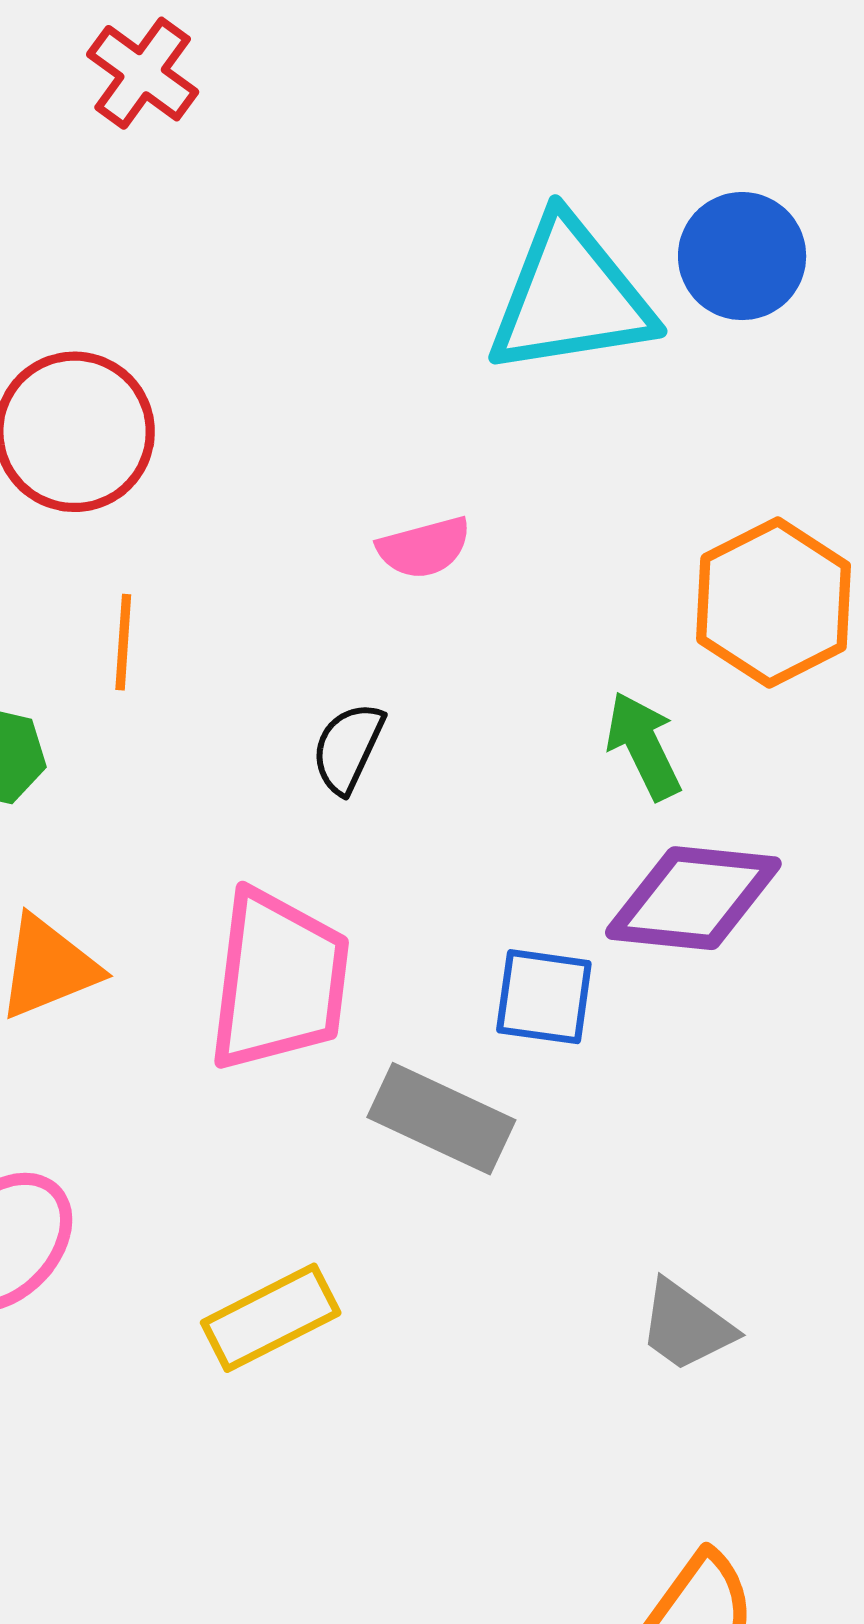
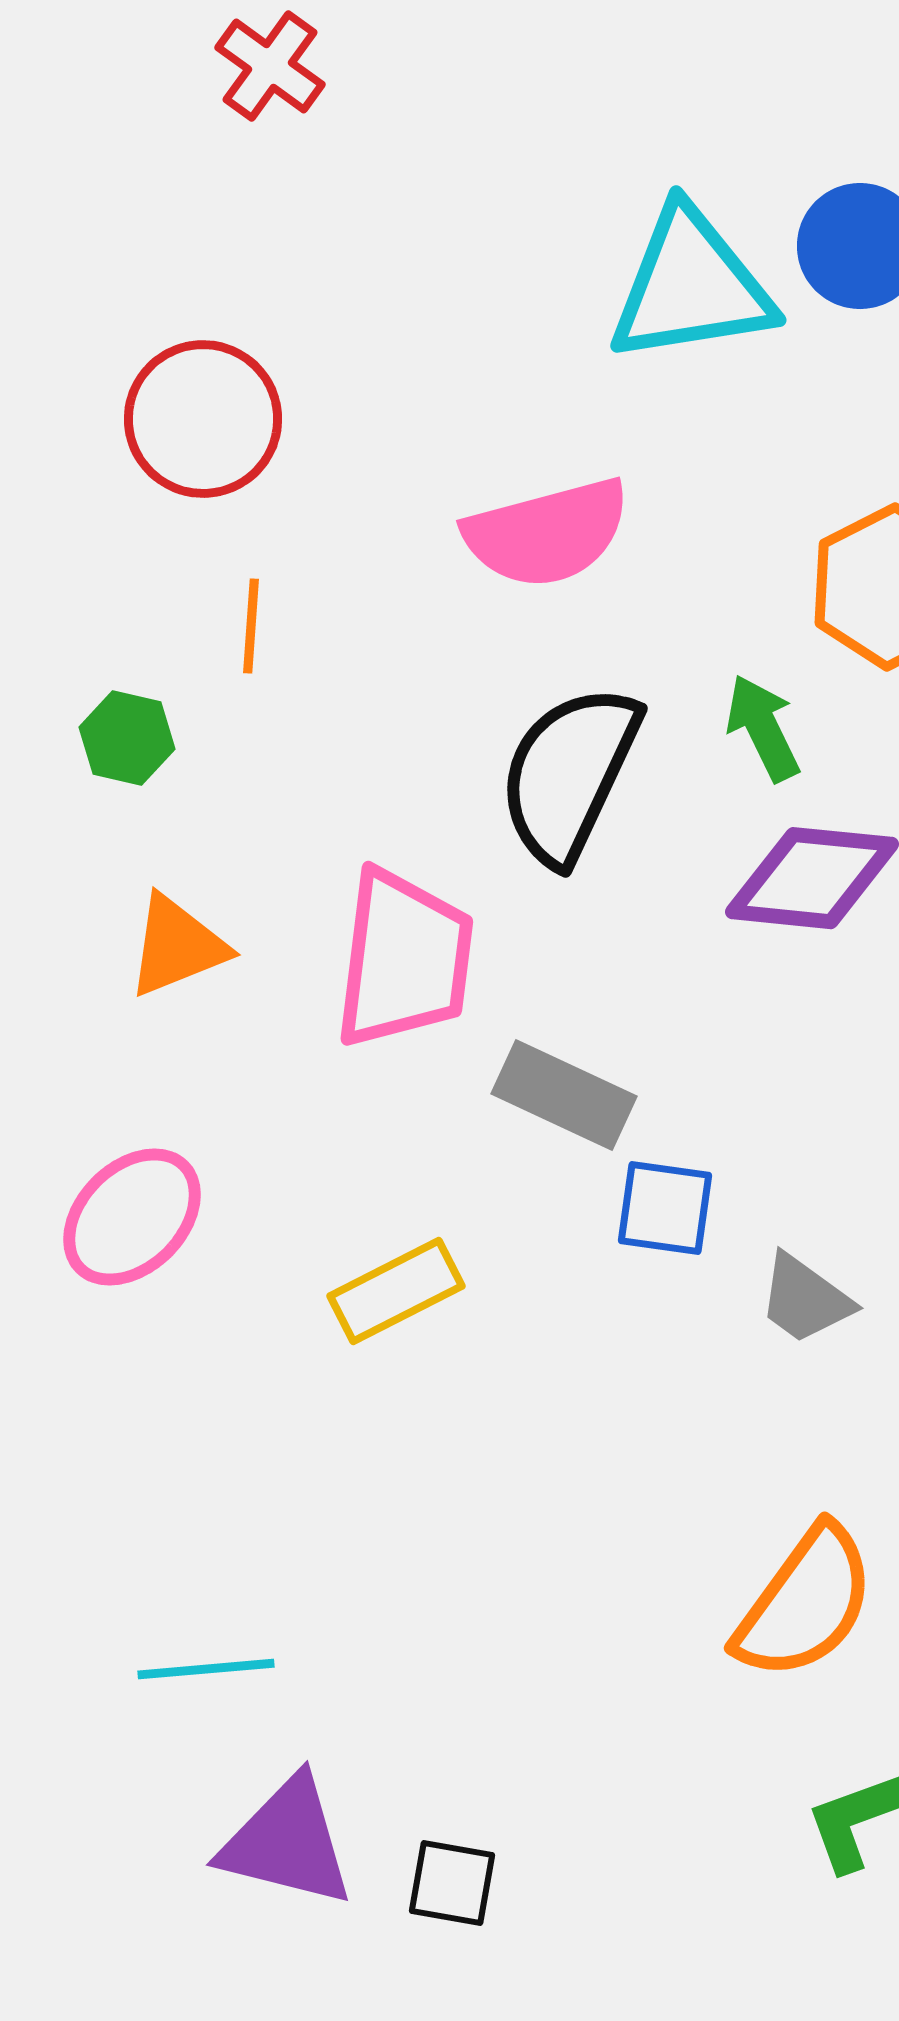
pink semicircle: (424, 548) -> (547, 533), size x1.8
black semicircle: (348, 748) -> (569, 774), moved, size x2.0
blue square: (544, 997) -> (665, 1208), moved

